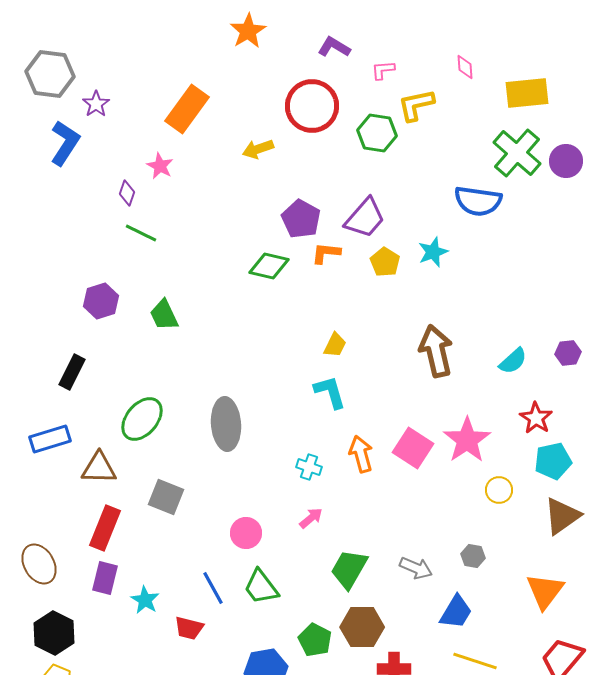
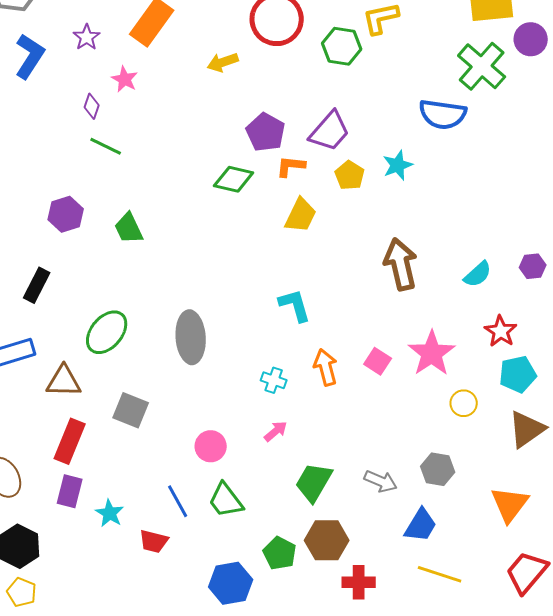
purple star: (96, 104) -> (87, 37), moved
purple circle: (566, 161) -> (531, 39), moved
yellow trapezoid: (335, 345) -> (301, 215), moved, size x1.4
pink square: (413, 448) -> (378, 361), size x0.7
gray hexagon: (473, 556) -> (438, 469), size x1.4

